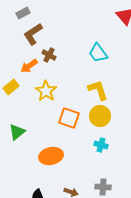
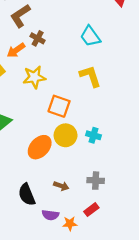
yellow star: (46, 91) -> (34, 77), turned 30
yellow circle: (100, 116) -> (66, 135), moved
orange ellipse: (51, 156) -> (40, 147), turned -35

